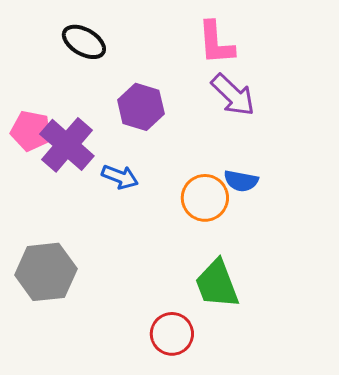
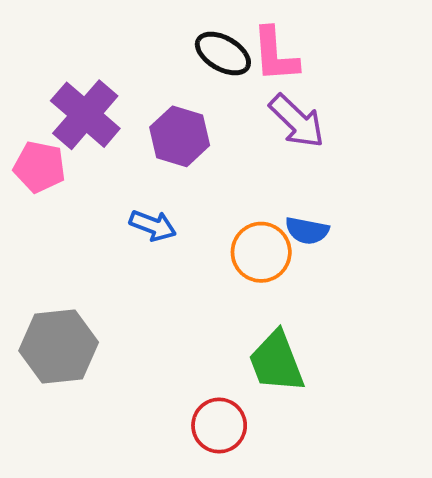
black ellipse: (84, 42) -> (223, 54), moved
purple cross: (67, 145) -> (85, 115), moved

